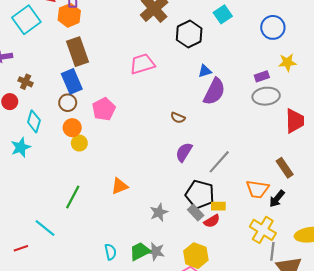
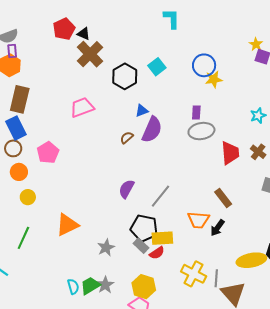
cyan square: (223, 14) -> (157, 67), moved
brown rectangle: (78, 52) -> (20, 99), turned 36
yellow star: (287, 62) -> (214, 79), moved
purple rectangle: (262, 76) -> (196, 112), turned -64
brown semicircle: (178, 118) -> (127, 138), moved, turned 120
yellow circle: (79, 143) -> (28, 197), moved
orange triangle: (120, 186) -> (67, 225), size x1.4
yellow rectangle: (218, 206) -> (162, 238), size x1.5
yellow cross: (263, 230) -> (194, 274), moved
gray star: (156, 251) -> (105, 285), turned 30
cyan semicircle: (110, 252) -> (73, 287), moved

